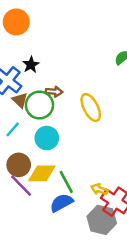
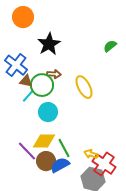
black star: (31, 65) -> (49, 44), moved, size x1.6
brown triangle: (20, 100) -> (26, 81), turned -32
cyan line: (13, 129) -> (28, 96), moved
brown circle: (19, 165) -> (46, 161), moved

